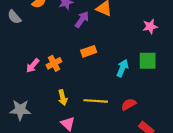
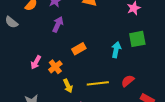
purple arrow: (82, 19) -> (58, 24), moved
orange rectangle: (89, 51) -> (79, 49), moved
orange cross: (54, 63) -> (55, 67), moved

